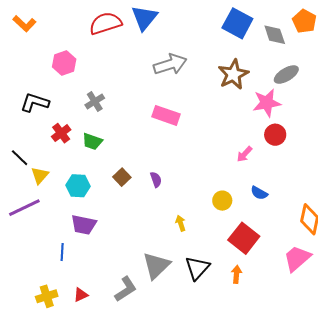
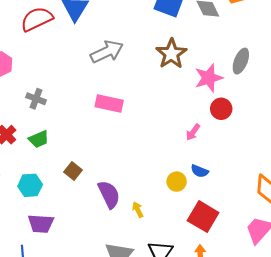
gray ellipse: (286, 75) -> (241, 61), moved, turned -30
gray cross: (95, 102) -> (36, 99), turned -30
green trapezoid: (92, 142) -> (39, 139), turned -35
purple semicircle: (156, 180) -> (109, 194), moved, size x1.8
blue semicircle: (259, 193) -> (200, 171), moved

